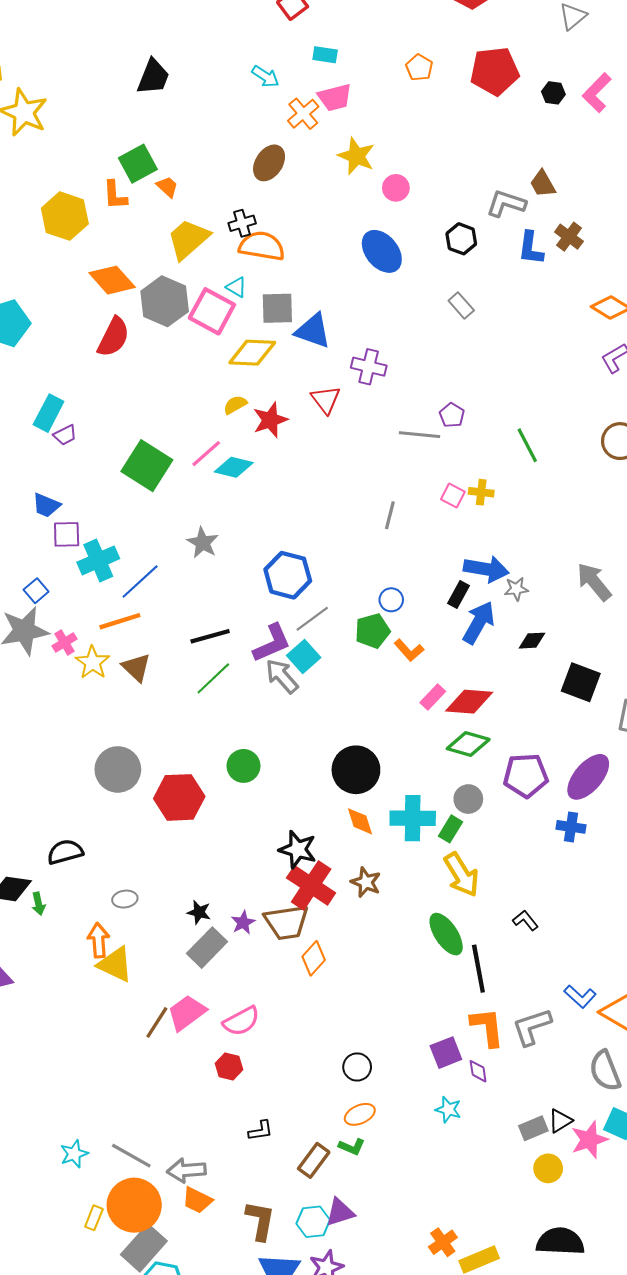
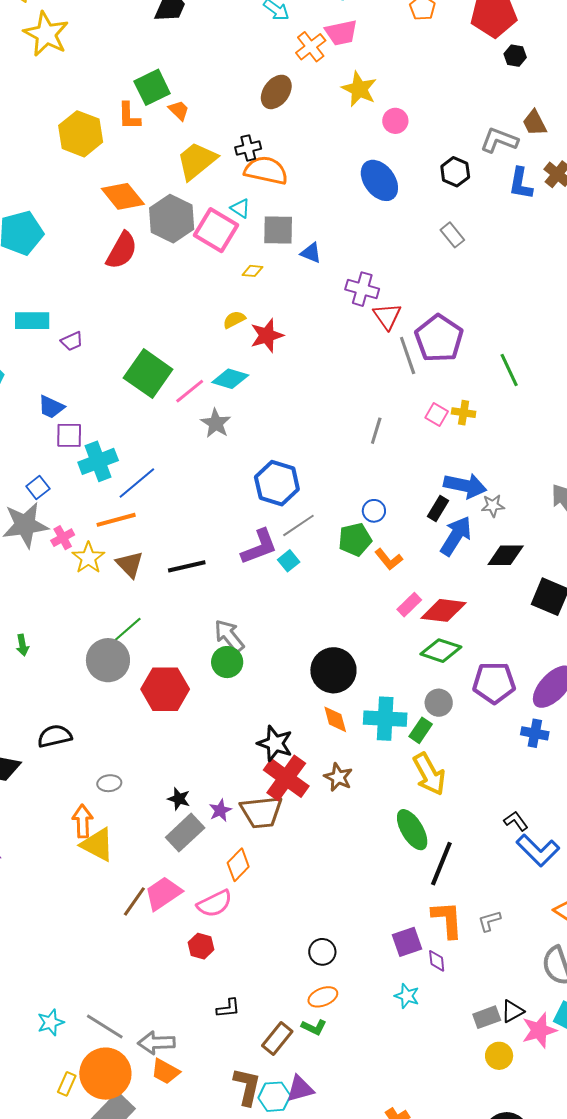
black hexagon: (553, 93) -> (515, 56), moved
blue triangle: (313, 331) -> (311, 253), size x0.6
yellow diamond: (252, 353) -> (252, 271), size x0.5
red triangle: (326, 400) -> (387, 316), moved
cyan rectangle: (49, 413) -> (32, 321), moved, turned 60
purple pentagon: (452, 415) -> (439, 338), size x2.0
gray line: (420, 435) -> (408, 356), turned 63
pink line: (206, 454) -> (190, 391), moved
gray star: (203, 543) -> (216, 423), moved
black line: (210, 636) -> (187, 566), moved
black diamond: (532, 641) -> (506, 555), size x1.4
cyan square: (304, 656) -> (289, 561), size x0.7
gray arrow: (282, 676) -> (229, 636), moved
green line: (213, 678) -> (125, 632), moved
green arrow: (38, 904) -> (22, 645), moved
black L-shape: (525, 920) -> (516, 821), moved
orange diamond: (314, 958) -> (238, 865), moved
black line: (478, 969) -> (441, 864), turned 30
blue L-shape: (580, 997) -> (538, 850), moved, size x1.4
gray L-shape: (532, 1027) -> (489, 921), size x0.6
brown L-shape: (260, 1221) -> (247, 1087), moved

